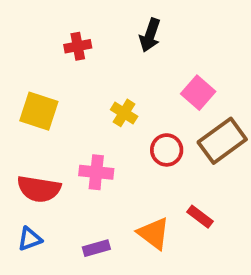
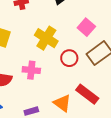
yellow cross: (124, 113) -> (46, 38), size x1.6
red rectangle: (200, 217) -> (87, 94), size x1.6

